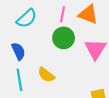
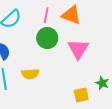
yellow semicircle: (46, 75) -> (30, 74), turned -42

